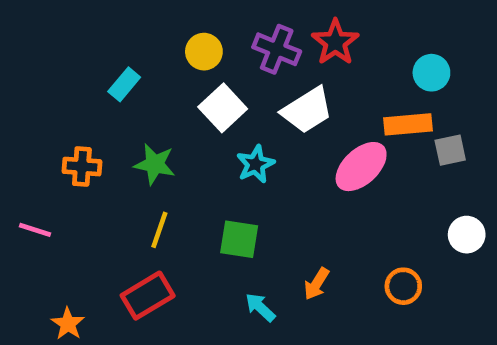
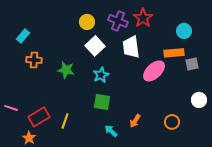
cyan rectangle: (124, 84) -> (23, 36), moved
white trapezoid: (307, 110) -> (131, 47), turned 115
cyan star: (256, 164) -> (101, 75), moved
orange cross: (82, 167) -> (34, 60), moved
pink line: (35, 230) -> (11, 108), moved
yellow line: (159, 230) -> (65, 121), moved
red rectangle: (148, 296) -> (39, 117), moved

